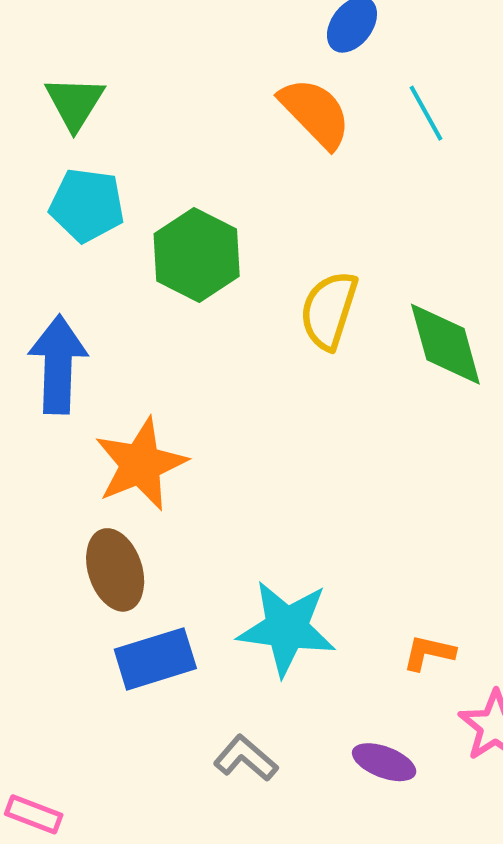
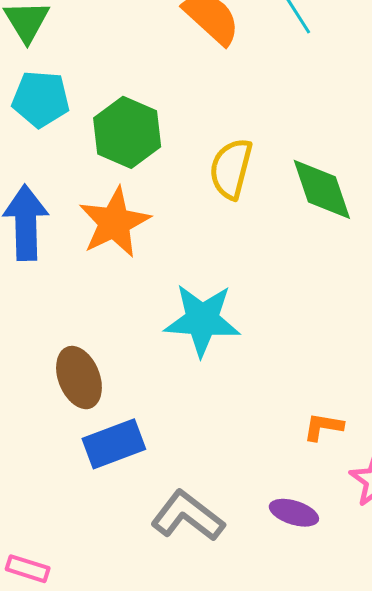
orange star: (141, 464) -> (114, 222), moved
cyan star: (287, 628) -> (202, 320), moved
gray L-shape: (246, 758) -> (188, 516), size x1.5

